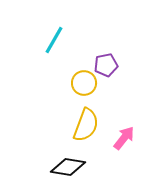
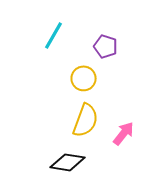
purple pentagon: (106, 65) -> (106, 46), moved, turned 30

